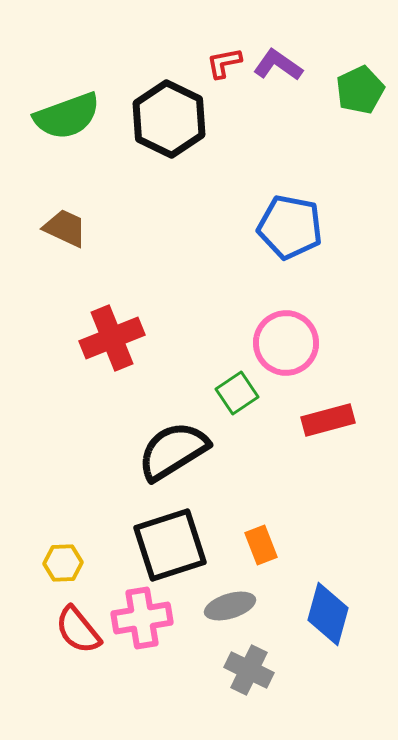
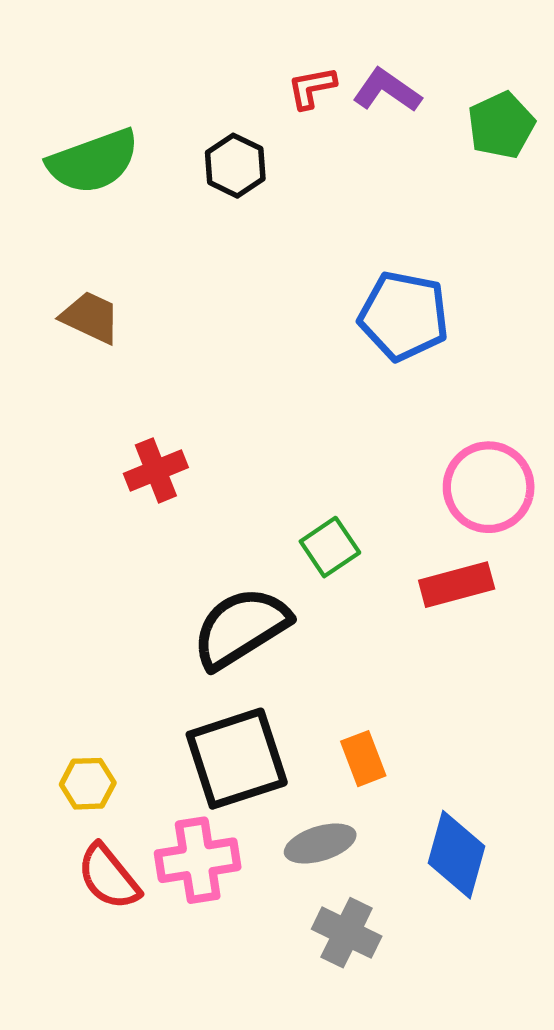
black hexagon: (169, 119) -> (235, 166), size x0.6
red cross: (112, 338) -> (156, 470), size x0.7
pink circle: (286, 343) -> (489, 487), moved

